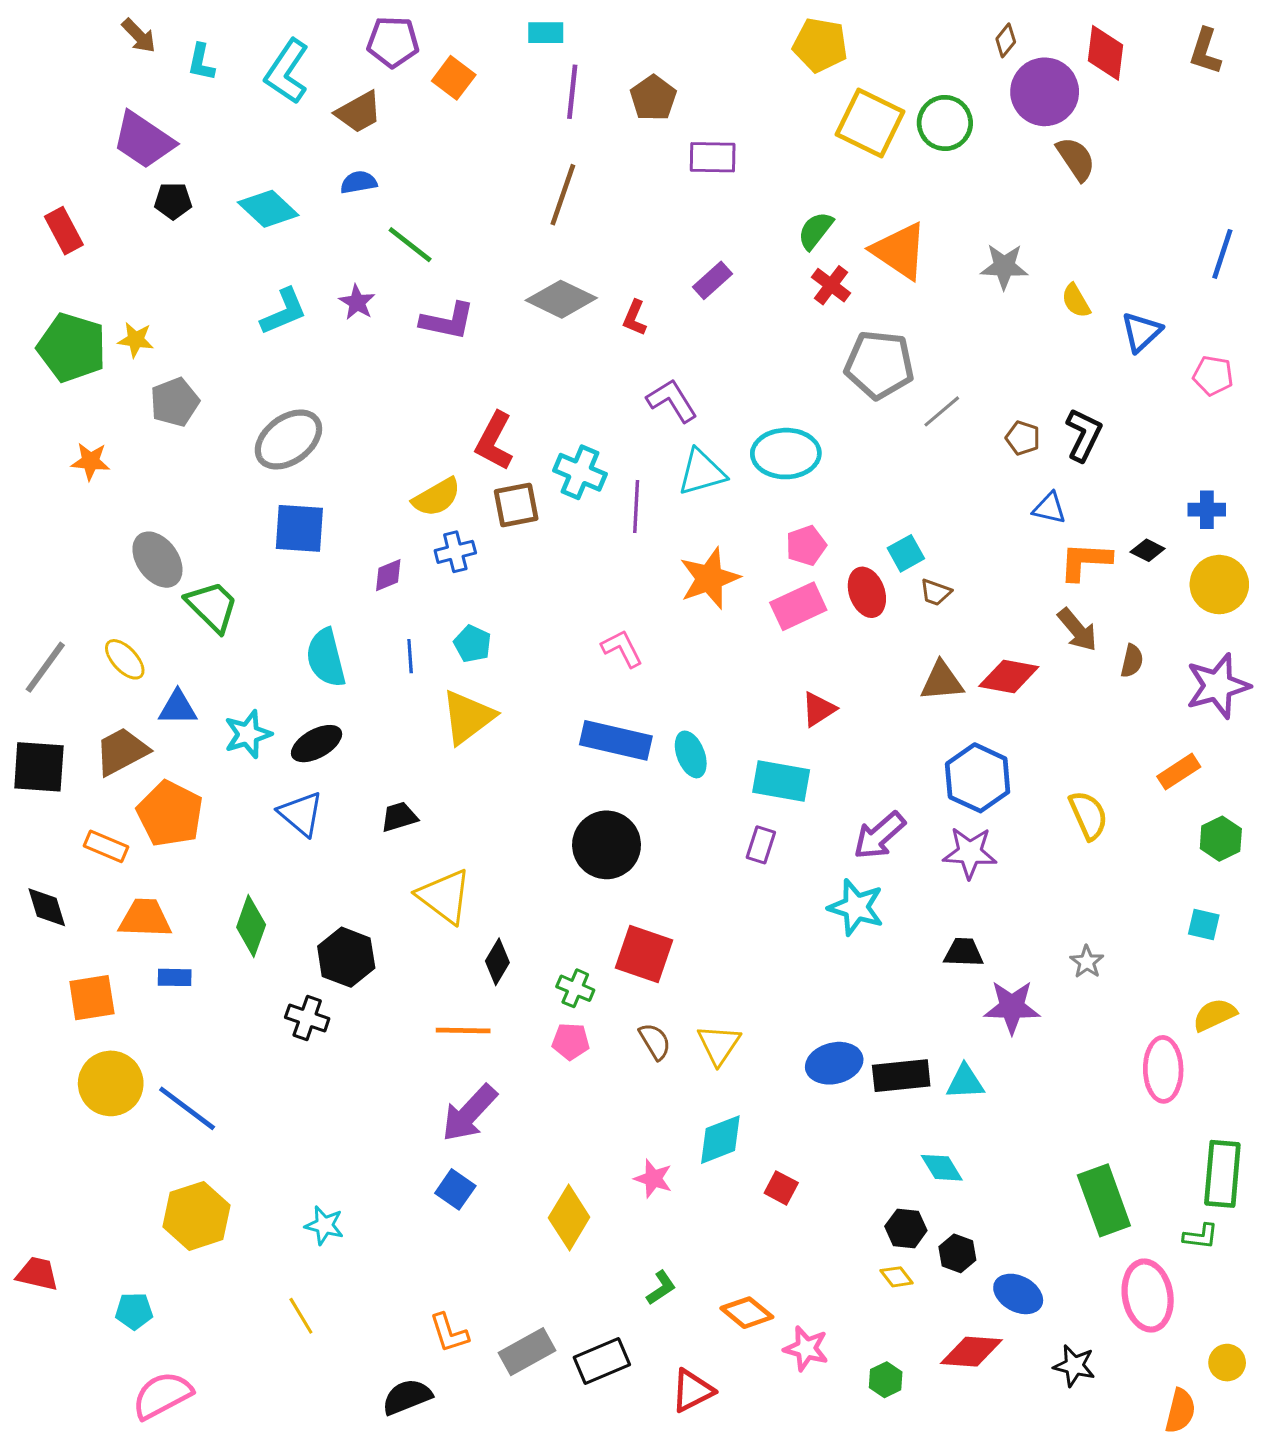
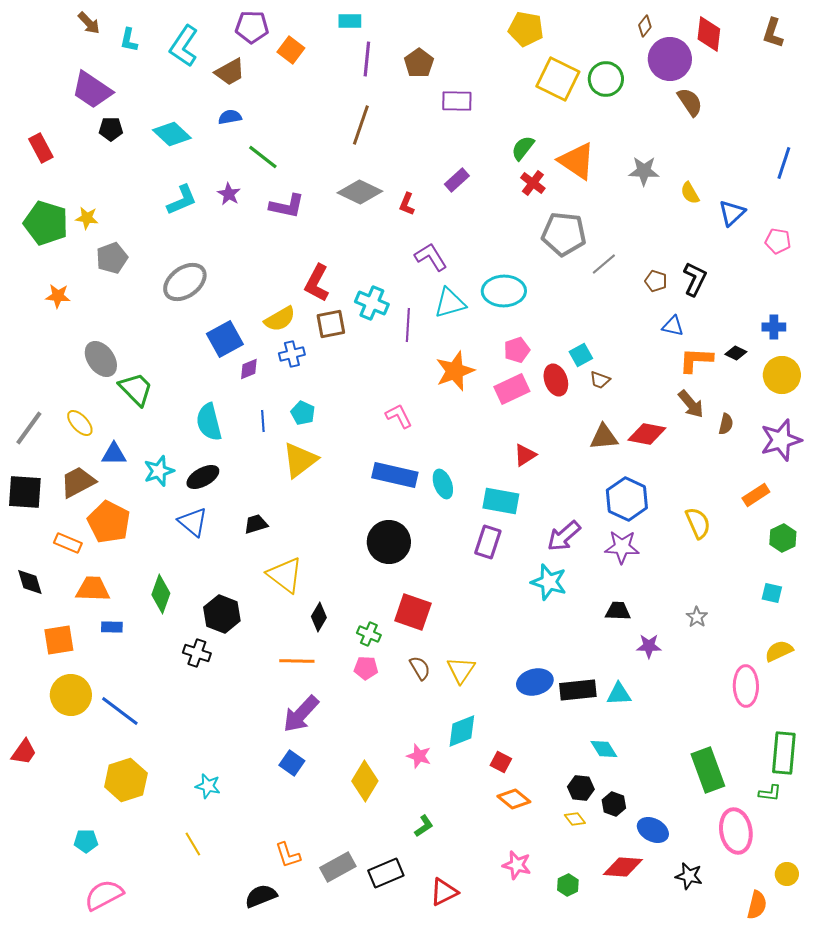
blue square: (299, 528) -> (225, 339), moved, turned -33
purple rectangle: (761, 845) -> (488, 542), size x1.4
purple star: (1012, 1007) -> (649, 646), size x0.7
red trapezoid: (37, 1274) -> (24, 752), moved, turned 112
orange diamond: (747, 1313) -> (514, 799), moved

